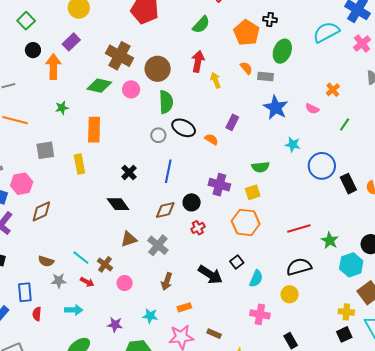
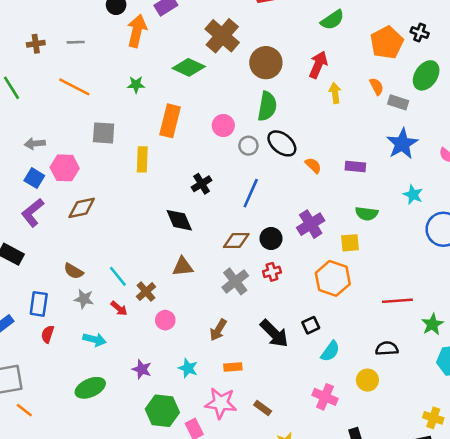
pink circle: (131, 89) -> (223, 126), moved
purple rectangle: (232, 122) -> (355, 167), moved, turned 56
purple cross: (219, 185) -> (311, 224), turned 30
gray cross: (158, 245) -> (235, 281), moved
black semicircle: (299, 267) -> (387, 348), size x0.7

